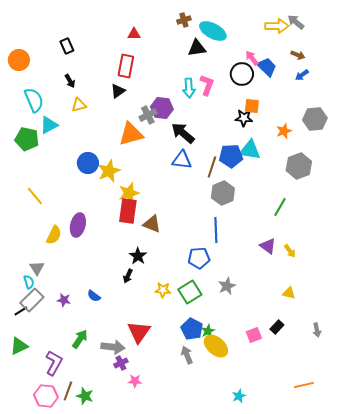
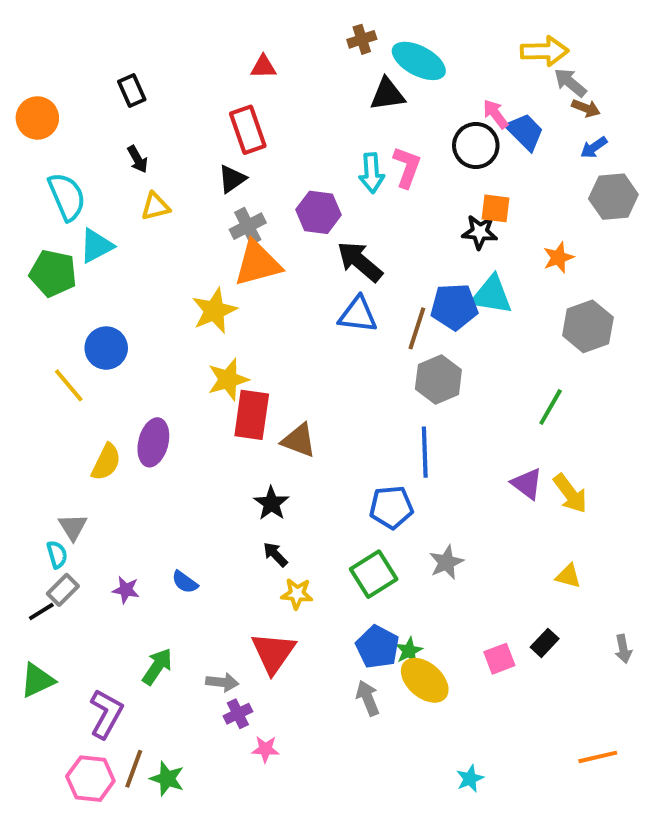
gray arrow: (296, 22) -> (570, 83), moved
red rectangle: (126, 66) -> (248, 130), turned -30
gray cross: (148, 115) -> (248, 226), moved
gray hexagon: (315, 119) -> (613, 197), moved
blue circle: (88, 163) -> (106, 348), moved
yellow star: (109, 171) -> (214, 311), moved
yellow star: (129, 193) -> (228, 379), moved
yellow arrow: (290, 251) -> (570, 494), size x1.5
black arrow: (128, 276) -> (275, 554), moved, turned 112
yellow star: (163, 290) -> (297, 594), moved
gray rectangle: (32, 300) -> (63, 590), size x0.7
gray arrow: (113, 347) -> (222, 682), size x0.7

